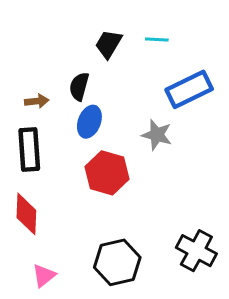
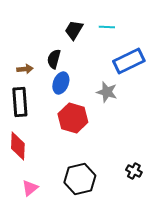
black cross: (196, 251) -> (134, 171), size x0.6

